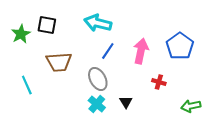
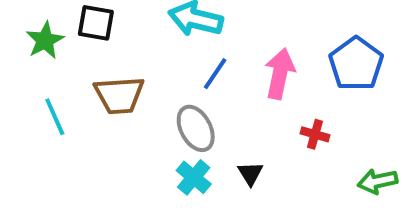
cyan line: (27, 85) -> (55, 117), moved

